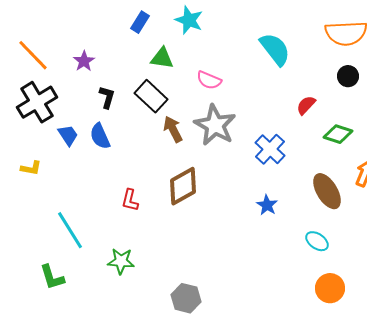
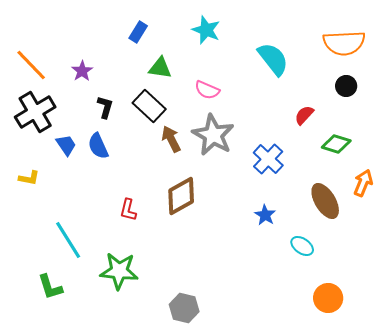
cyan star: (189, 20) -> (206, 30), moved
cyan ellipse: (317, 241) -> (302, 246), moved
green star: (121, 261) -> (119, 271), size x1.4

